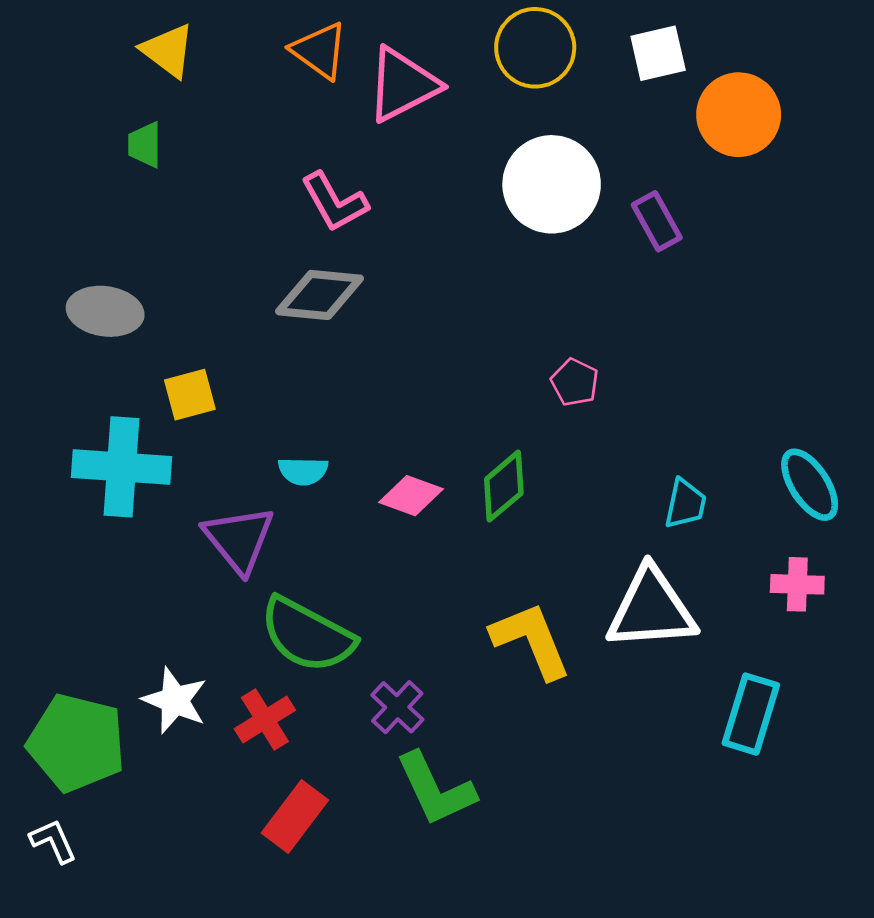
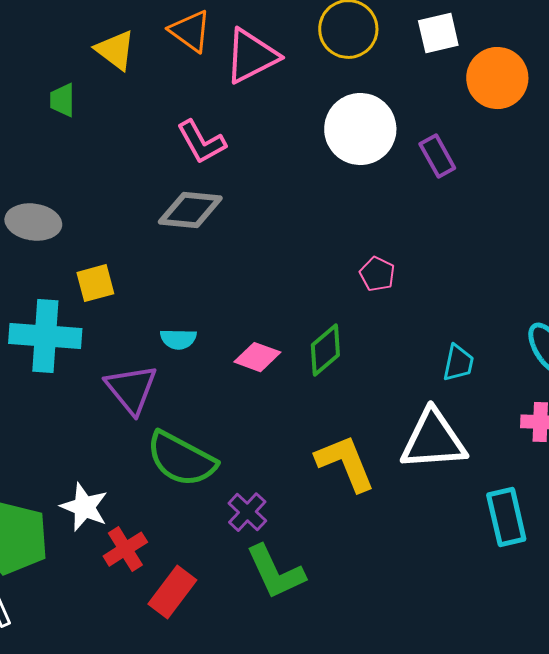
yellow triangle: (168, 51) -> (115, 50), moved
cyan rectangle: (751, 714) -> (506, 517), turned -30
red cross: (265, 720) -> (125, 549), moved

